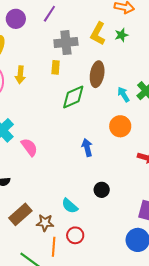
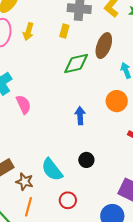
cyan semicircle: (70, 206) -> (52, 170), size x1.4
red circle: (75, 235) -> (68, 200), moved

